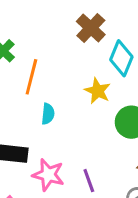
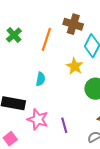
brown cross: (91, 28) -> (73, 24), turned -30
orange line: (31, 77) -> (46, 39), moved

